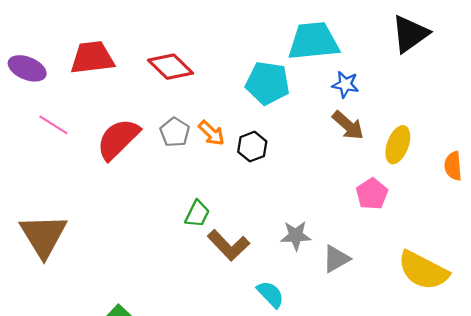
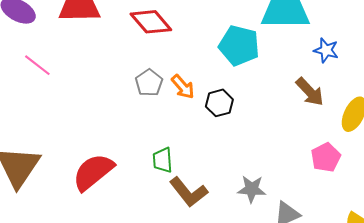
blue star: (345, 84) -> (326, 50), moved
red semicircle: (118, 139) -> (93, 172), moved
green trapezoid: (197, 214) -> (163, 160), turned 144

